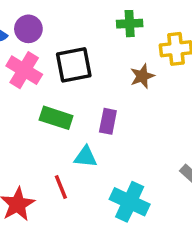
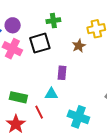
green cross: (130, 24) -> (53, 21), moved
green rectangle: (56, 118) -> (18, 97), moved

